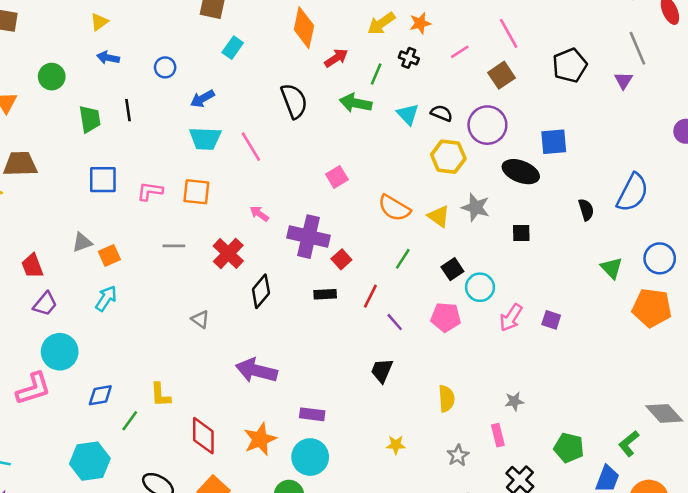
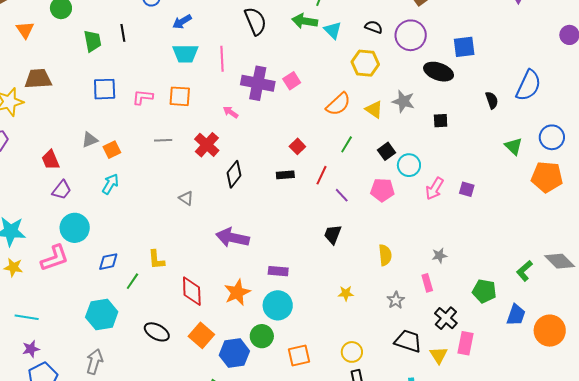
cyan triangle: (408, 114) -> (333, 30), moved
pink line: (251, 147) -> (222, 59), turned 30
yellow hexagon: (448, 157) -> (365, 63), moved
orange semicircle: (394, 208) -> (338, 104), turned -72
purple cross: (309, 237) -> (258, 83), moved
green L-shape: (629, 444) -> (524, 271), moved

